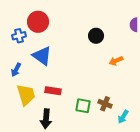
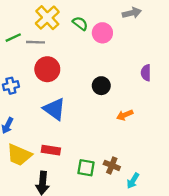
red circle: (38, 22) -> (47, 69), moved
blue triangle: (42, 56) -> (54, 109), moved
yellow trapezoid: (26, 95) -> (19, 155), turned 130

